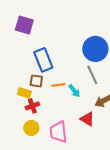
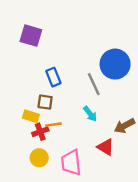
blue rectangle: (43, 60) -> (53, 77), size x0.7
gray line: (92, 75) -> (94, 84), moved
orange line: (58, 85) -> (53, 125), moved

